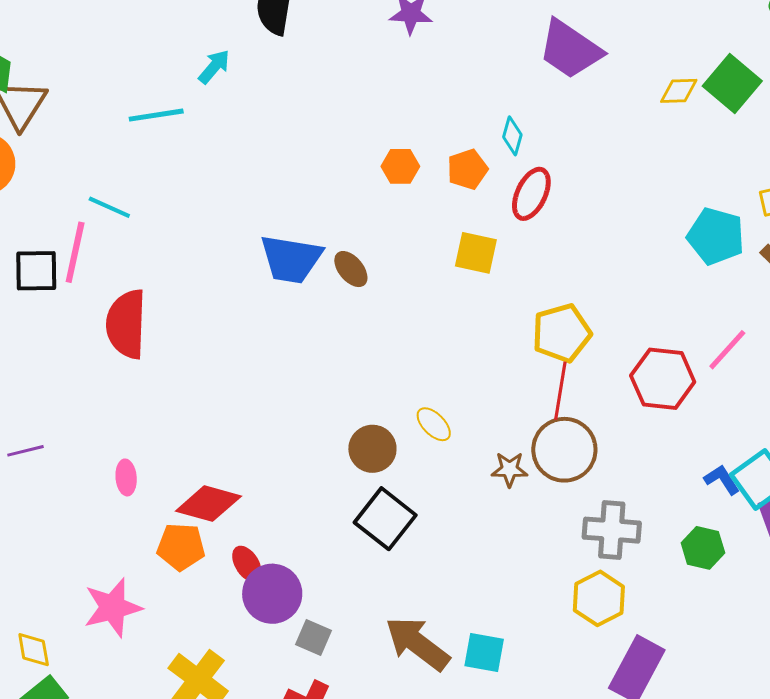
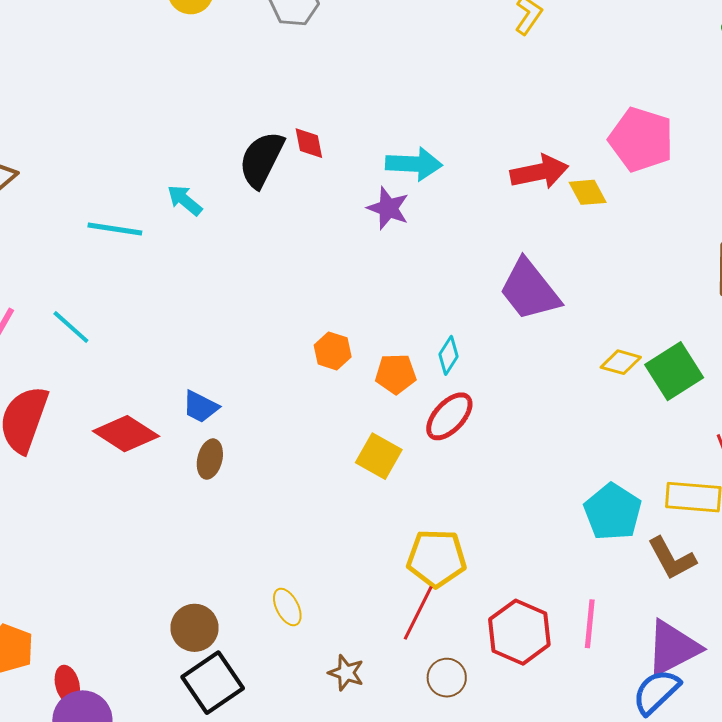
cyan arrow: (214, 67) -> (185, 200), turned -108
cyan line: (109, 207) -> (71, 327), moved
blue trapezoid: (291, 259) -> (200, 407), size x0.6
brown ellipse: (351, 269) -> (210, 459), moved, turned 36
pink line: (727, 350) -> (590, 624), turned -54
brown circle: (372, 449) -> (195, 628), moved
brown circle: (564, 450) -> (447, 678), moved, size x0.6
red diamond: (208, 504) -> (126, 434), moved

